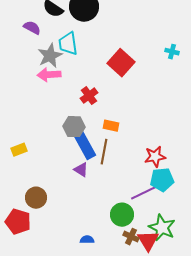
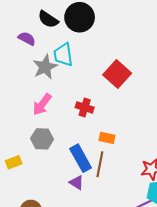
pink arrow: (49, 75) -> (42, 104), moved, turned -50
red cross: (89, 96) -> (85, 107), turned -36
gray hexagon: (74, 127) -> (42, 139), moved

